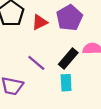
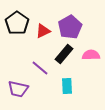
black rectangle: (68, 58) -> (64, 54), moved

